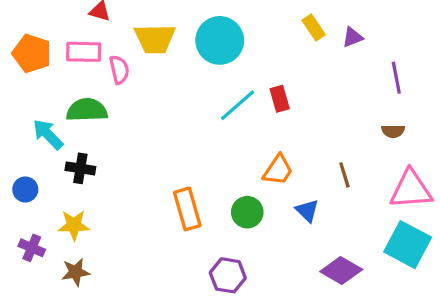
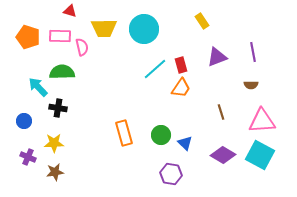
purple triangle: (353, 37) -> (217, 57), moved, size x1.5
orange trapezoid: (278, 170) -> (181, 88), moved
blue triangle: (307, 211) -> (185, 143), moved
purple diamond: (341, 270) -> (223, 155), moved
purple hexagon: (228, 275) -> (171, 174), moved

